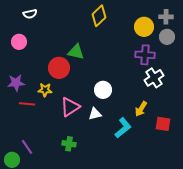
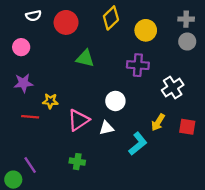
yellow circle: (144, 27) -> (146, 30), moved
purple cross: (145, 55) -> (138, 65), moved
red circle: (59, 68) -> (66, 22), moved
purple star: (16, 83) -> (23, 83), moved
red square: (163, 124) -> (187, 127), moved

